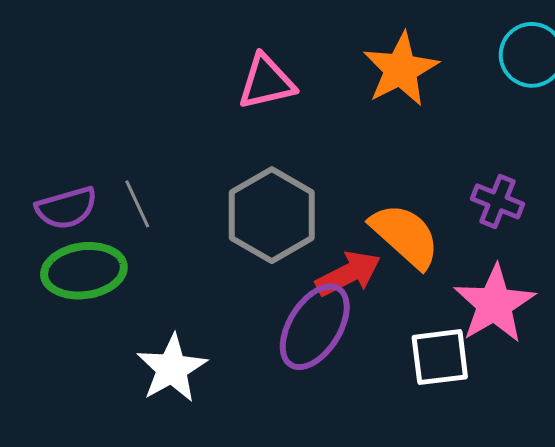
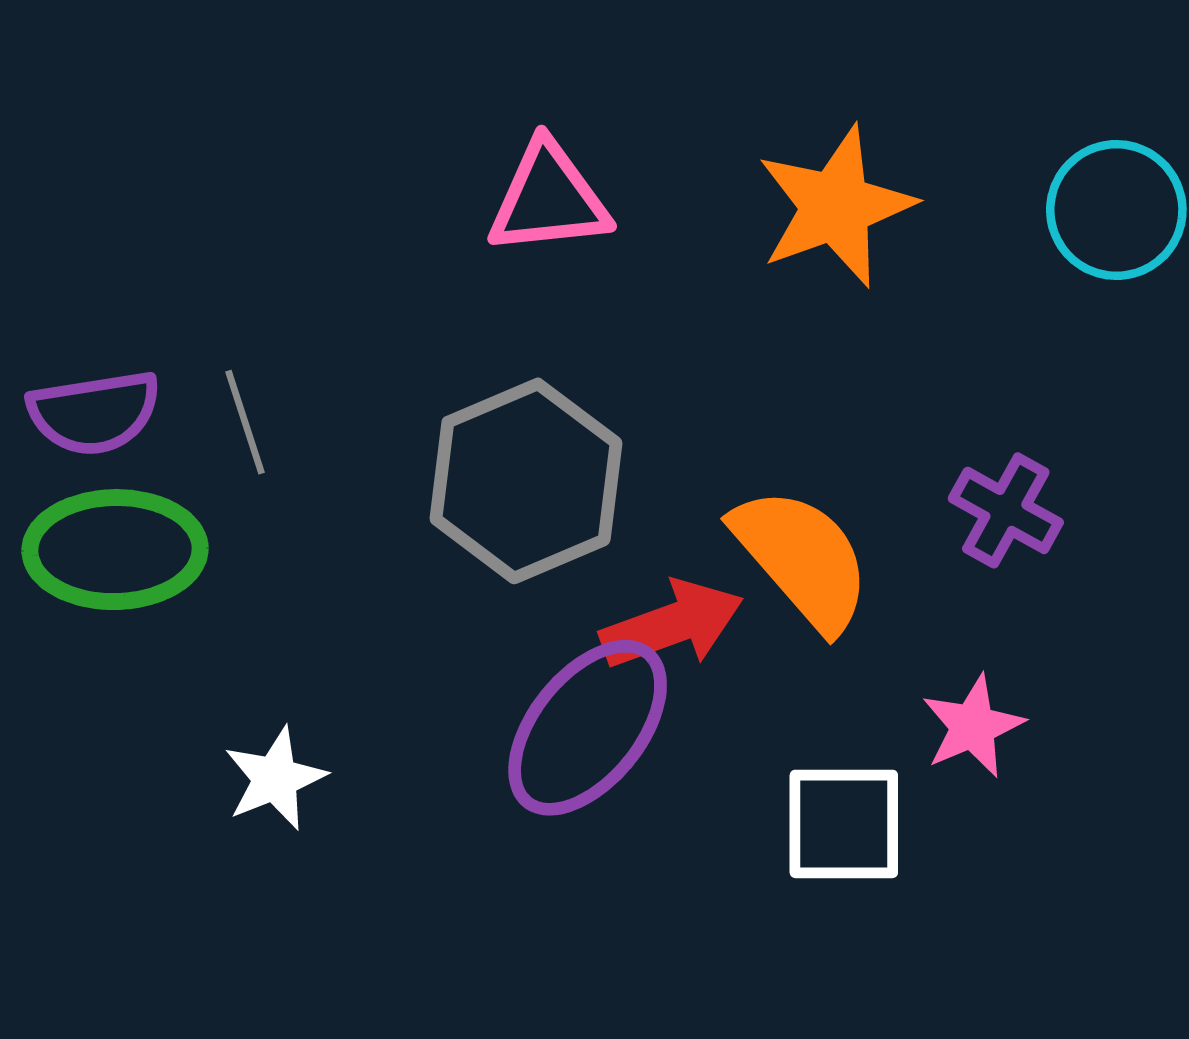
pink star: (494, 304) -> (973, 726), size x0.6
white star: (172, 368) -> (275, 779), size x0.7

